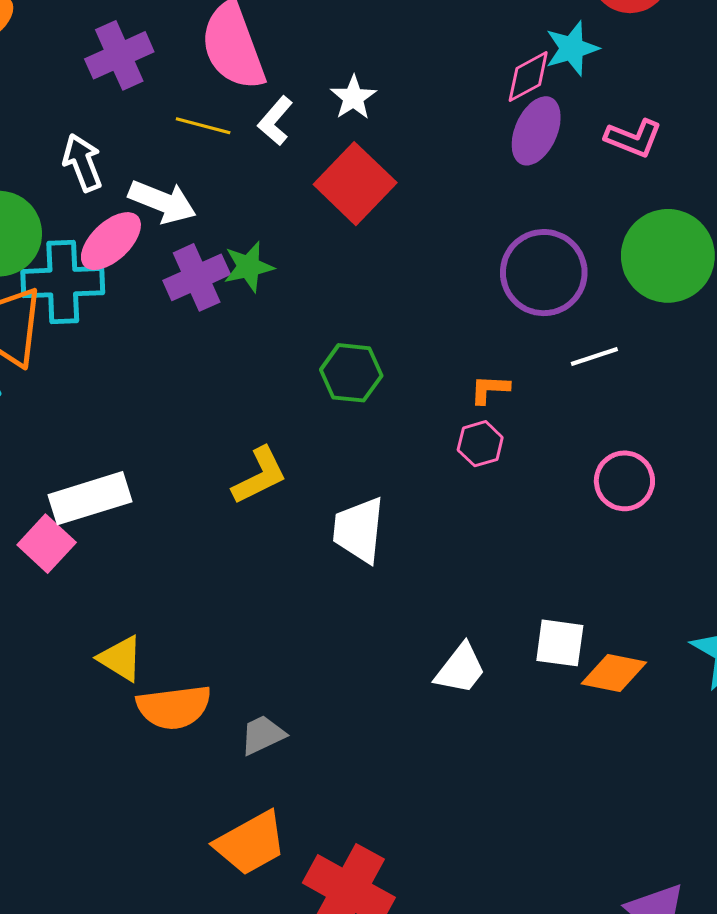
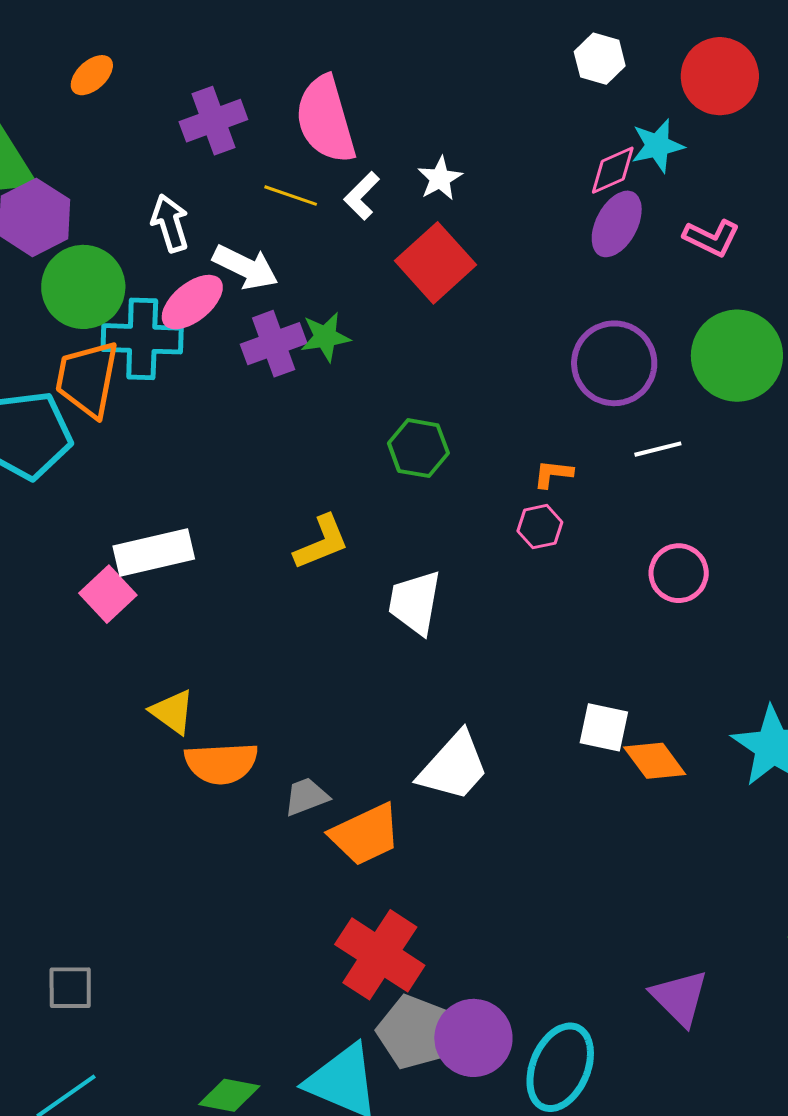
white trapezoid: (460, 669) -> (454, 767), moved, size x1.4
orange diamond: (614, 673) -> (655, 761), turned 38
orange trapezoid: (251, 843) -> (365, 834), moved

